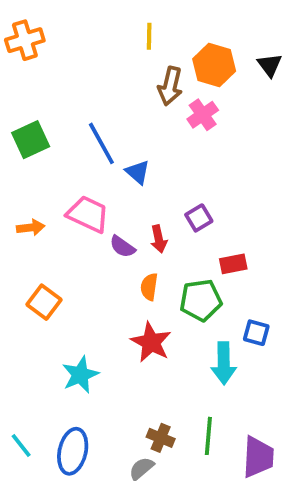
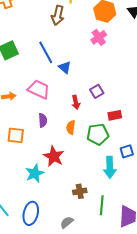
brown arrow: (170, 86) -> (58, 15), moved
purple semicircle: (122, 247) -> (43, 120), moved, turned -128
orange square: (44, 302) -> (16, 135), turned -30
blue square: (256, 333) -> (127, 151), turned -32
red star: (151, 342) -> (54, 156), moved
brown cross: (161, 438) -> (80, 191), moved, turned -32

